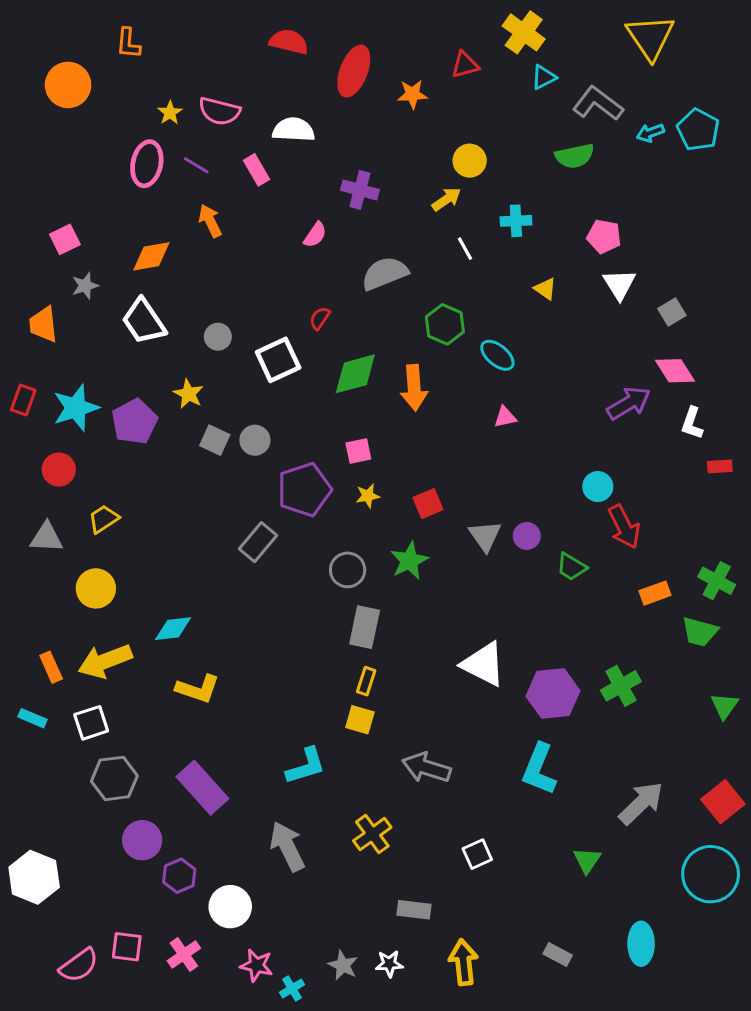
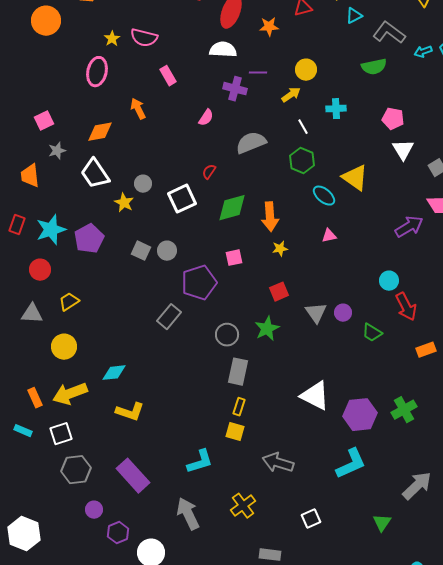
white semicircle: (294, 130) -> (223, 50), moved
purple line: (196, 165) -> (258, 73), moved, turned -30
yellow triangle: (545, 289) -> (355, 178), moved, size x1.8
green hexagon: (445, 324) -> (302, 161), moved
yellow star: (189, 394) -> (124, 203), moved
yellow star: (368, 496) -> (280, 249), moved
cyan L-shape: (539, 769) -> (351, 464), turned -136
purple circle: (142, 840) -> (94, 510), size x0.7

